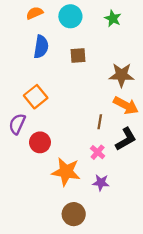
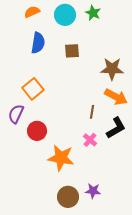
green star: (113, 18) -> (93, 13), moved
purple star: (101, 183) -> (93, 191), moved

